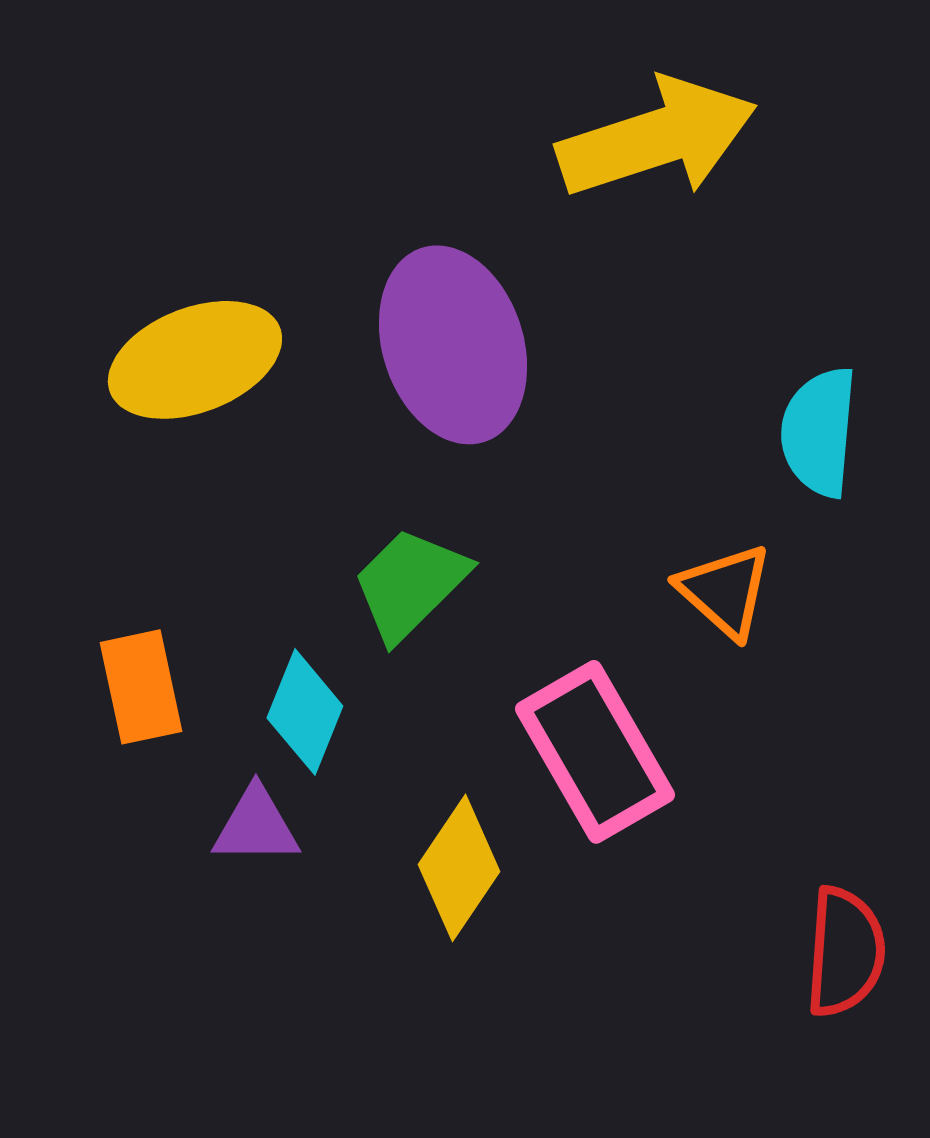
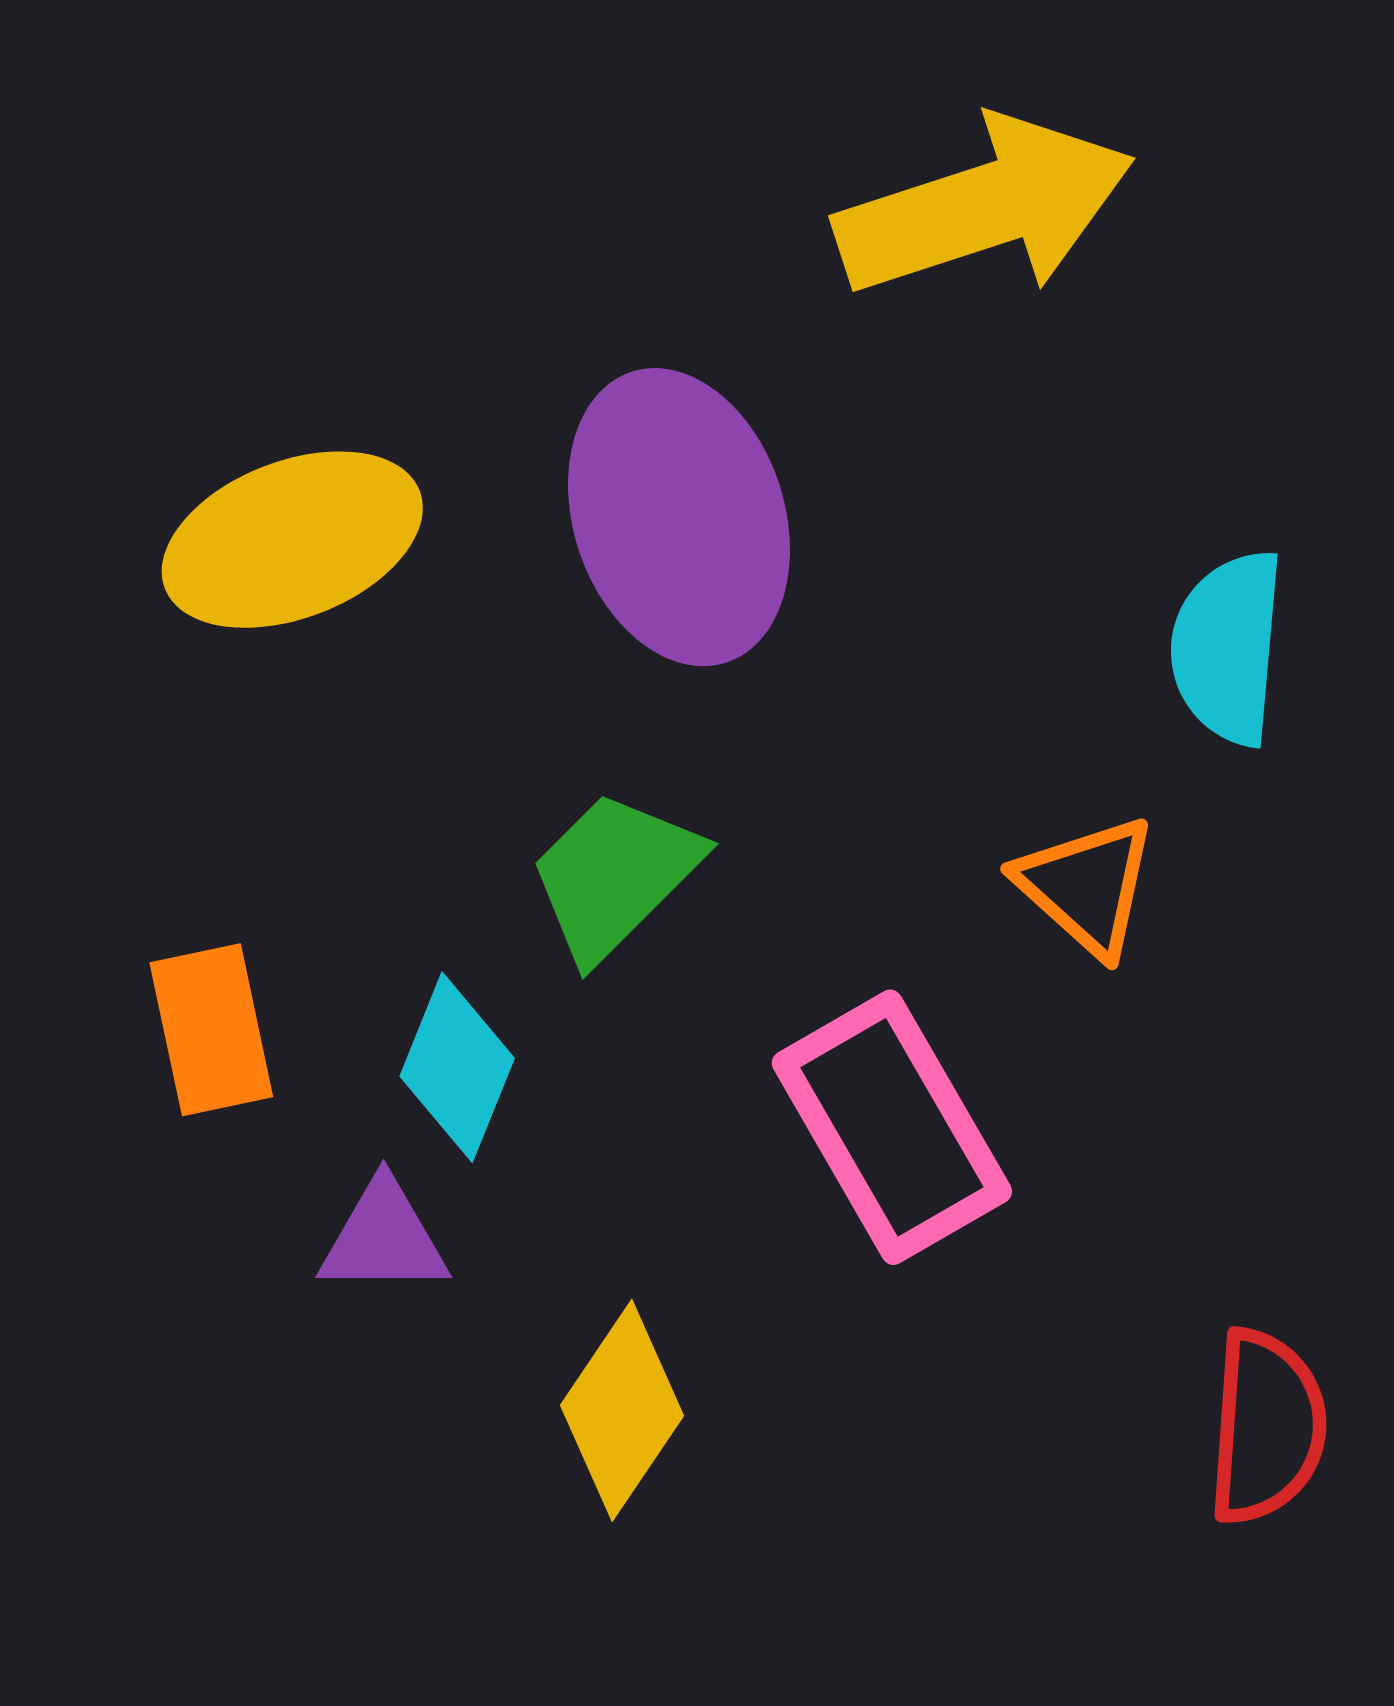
yellow diamond: (459, 868) -> (622, 1410), moved

